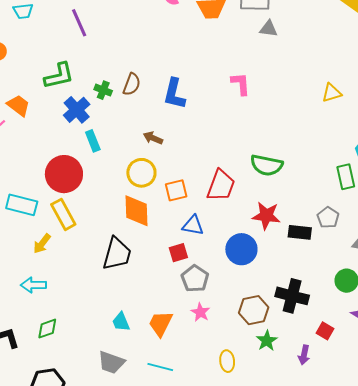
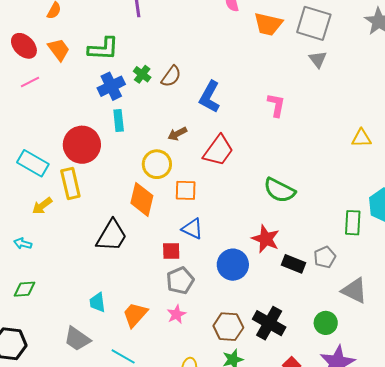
gray triangle: (269, 29) -> (318, 59), turned 30
orange trapezoid: (19, 105) -> (59, 50), moved
brown arrow: (153, 138) -> (177, 134), turned -66
red trapezoid: (221, 185) -> (218, 151), moved
cyan arrow: (33, 285) -> (23, 244), size x0.7

